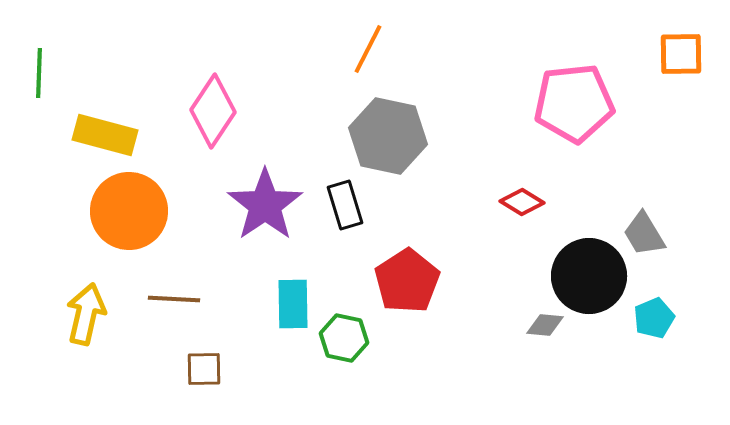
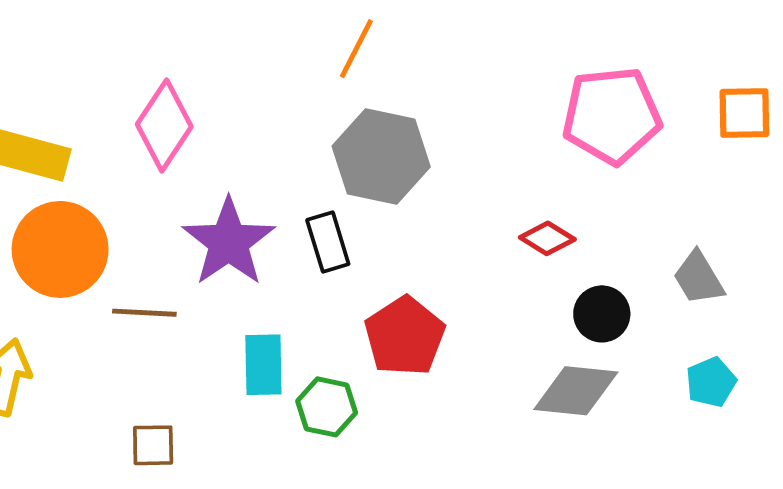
orange square: (681, 54) -> (744, 113), moved
black circle: (589, 276) -> (602, 314), moved, size x0.6
brown line: (174, 299) -> (144, 313), moved
gray diamond: (545, 325) -> (576, 391), size x1.8

